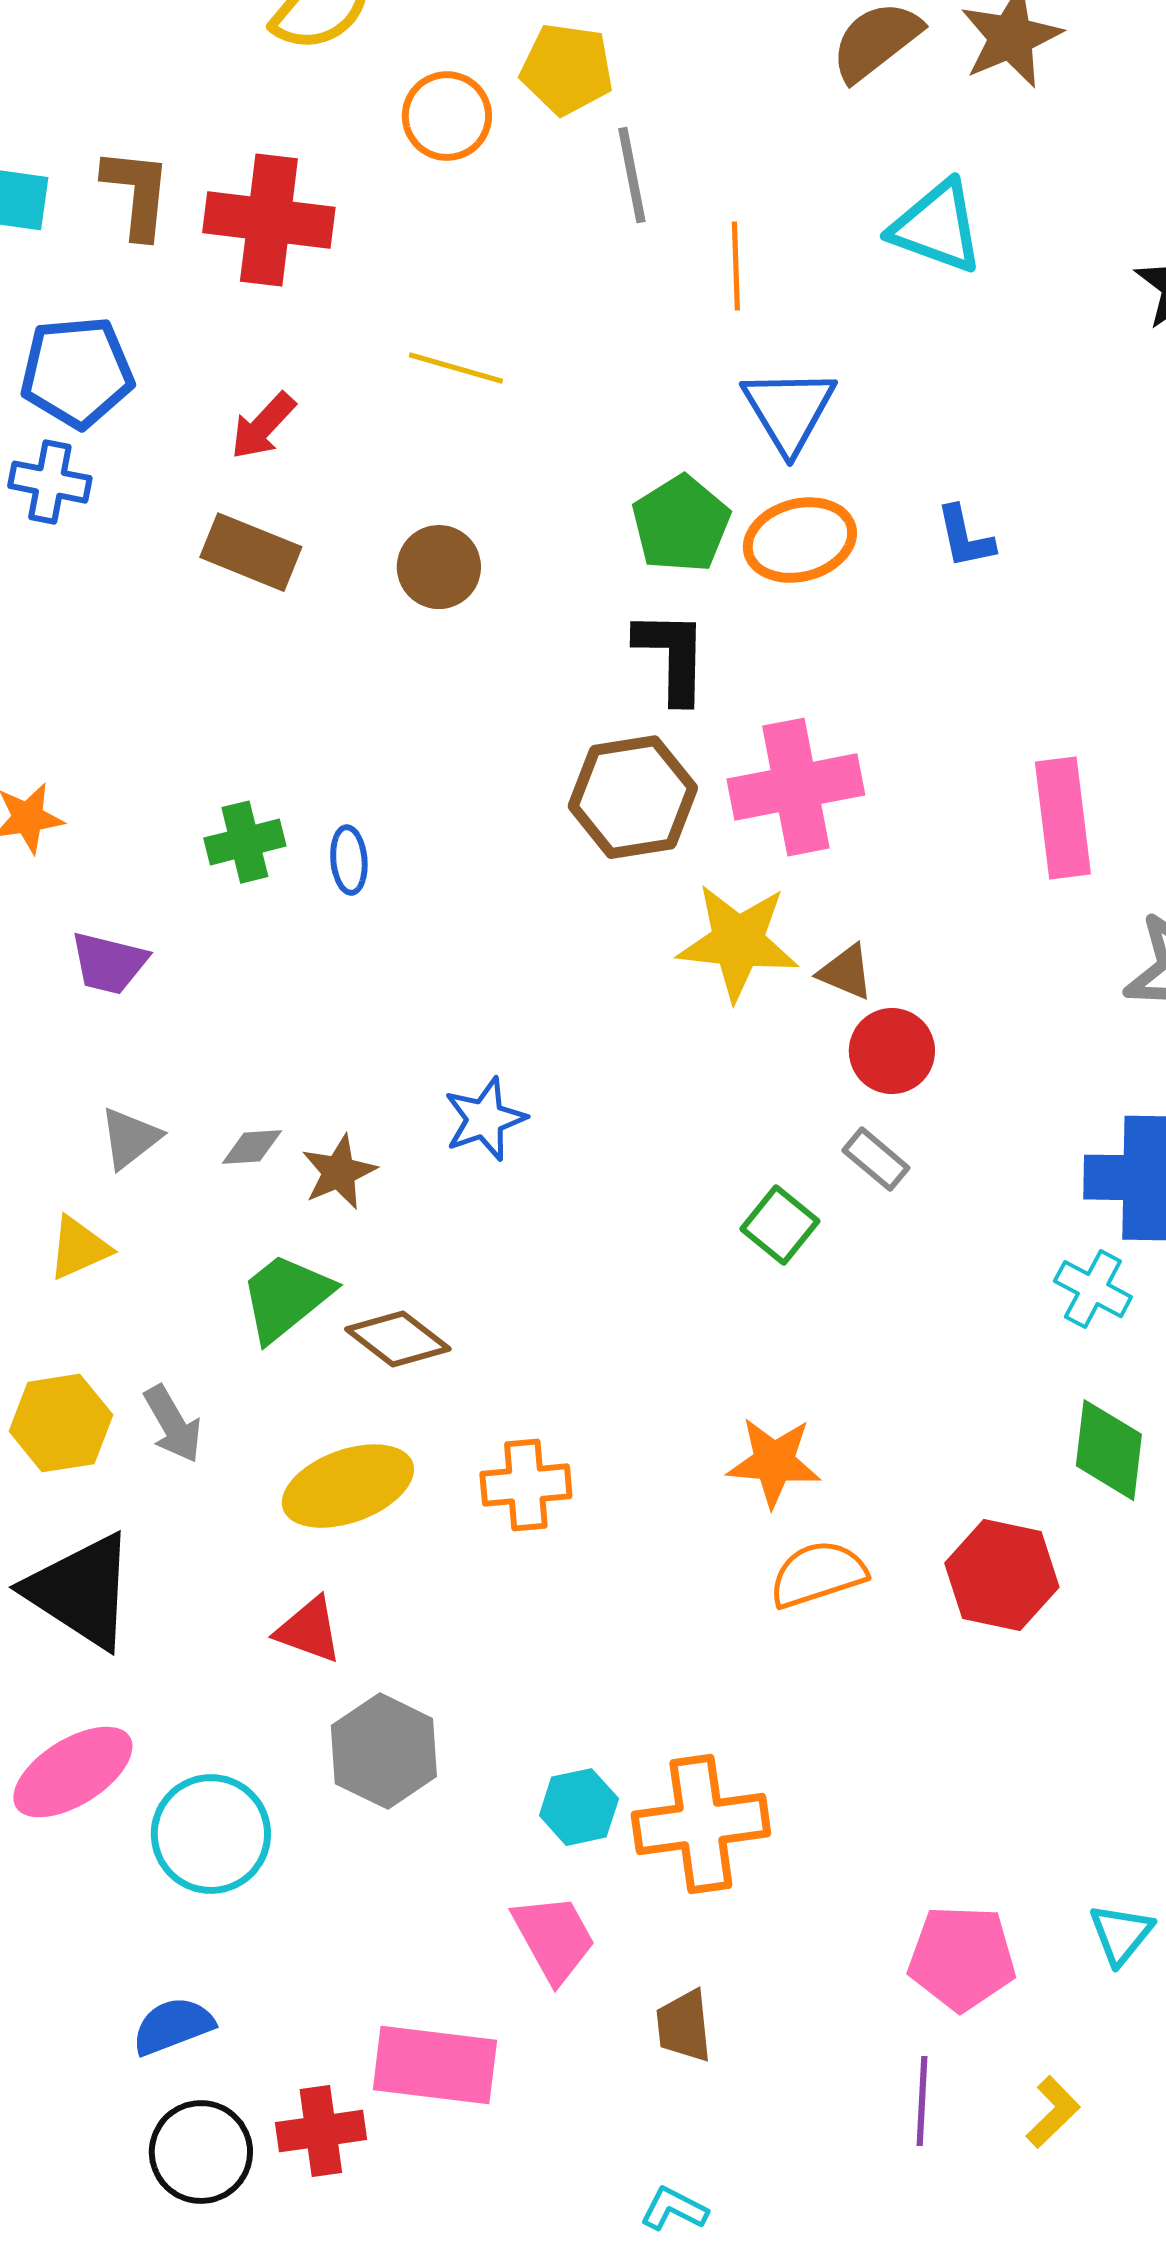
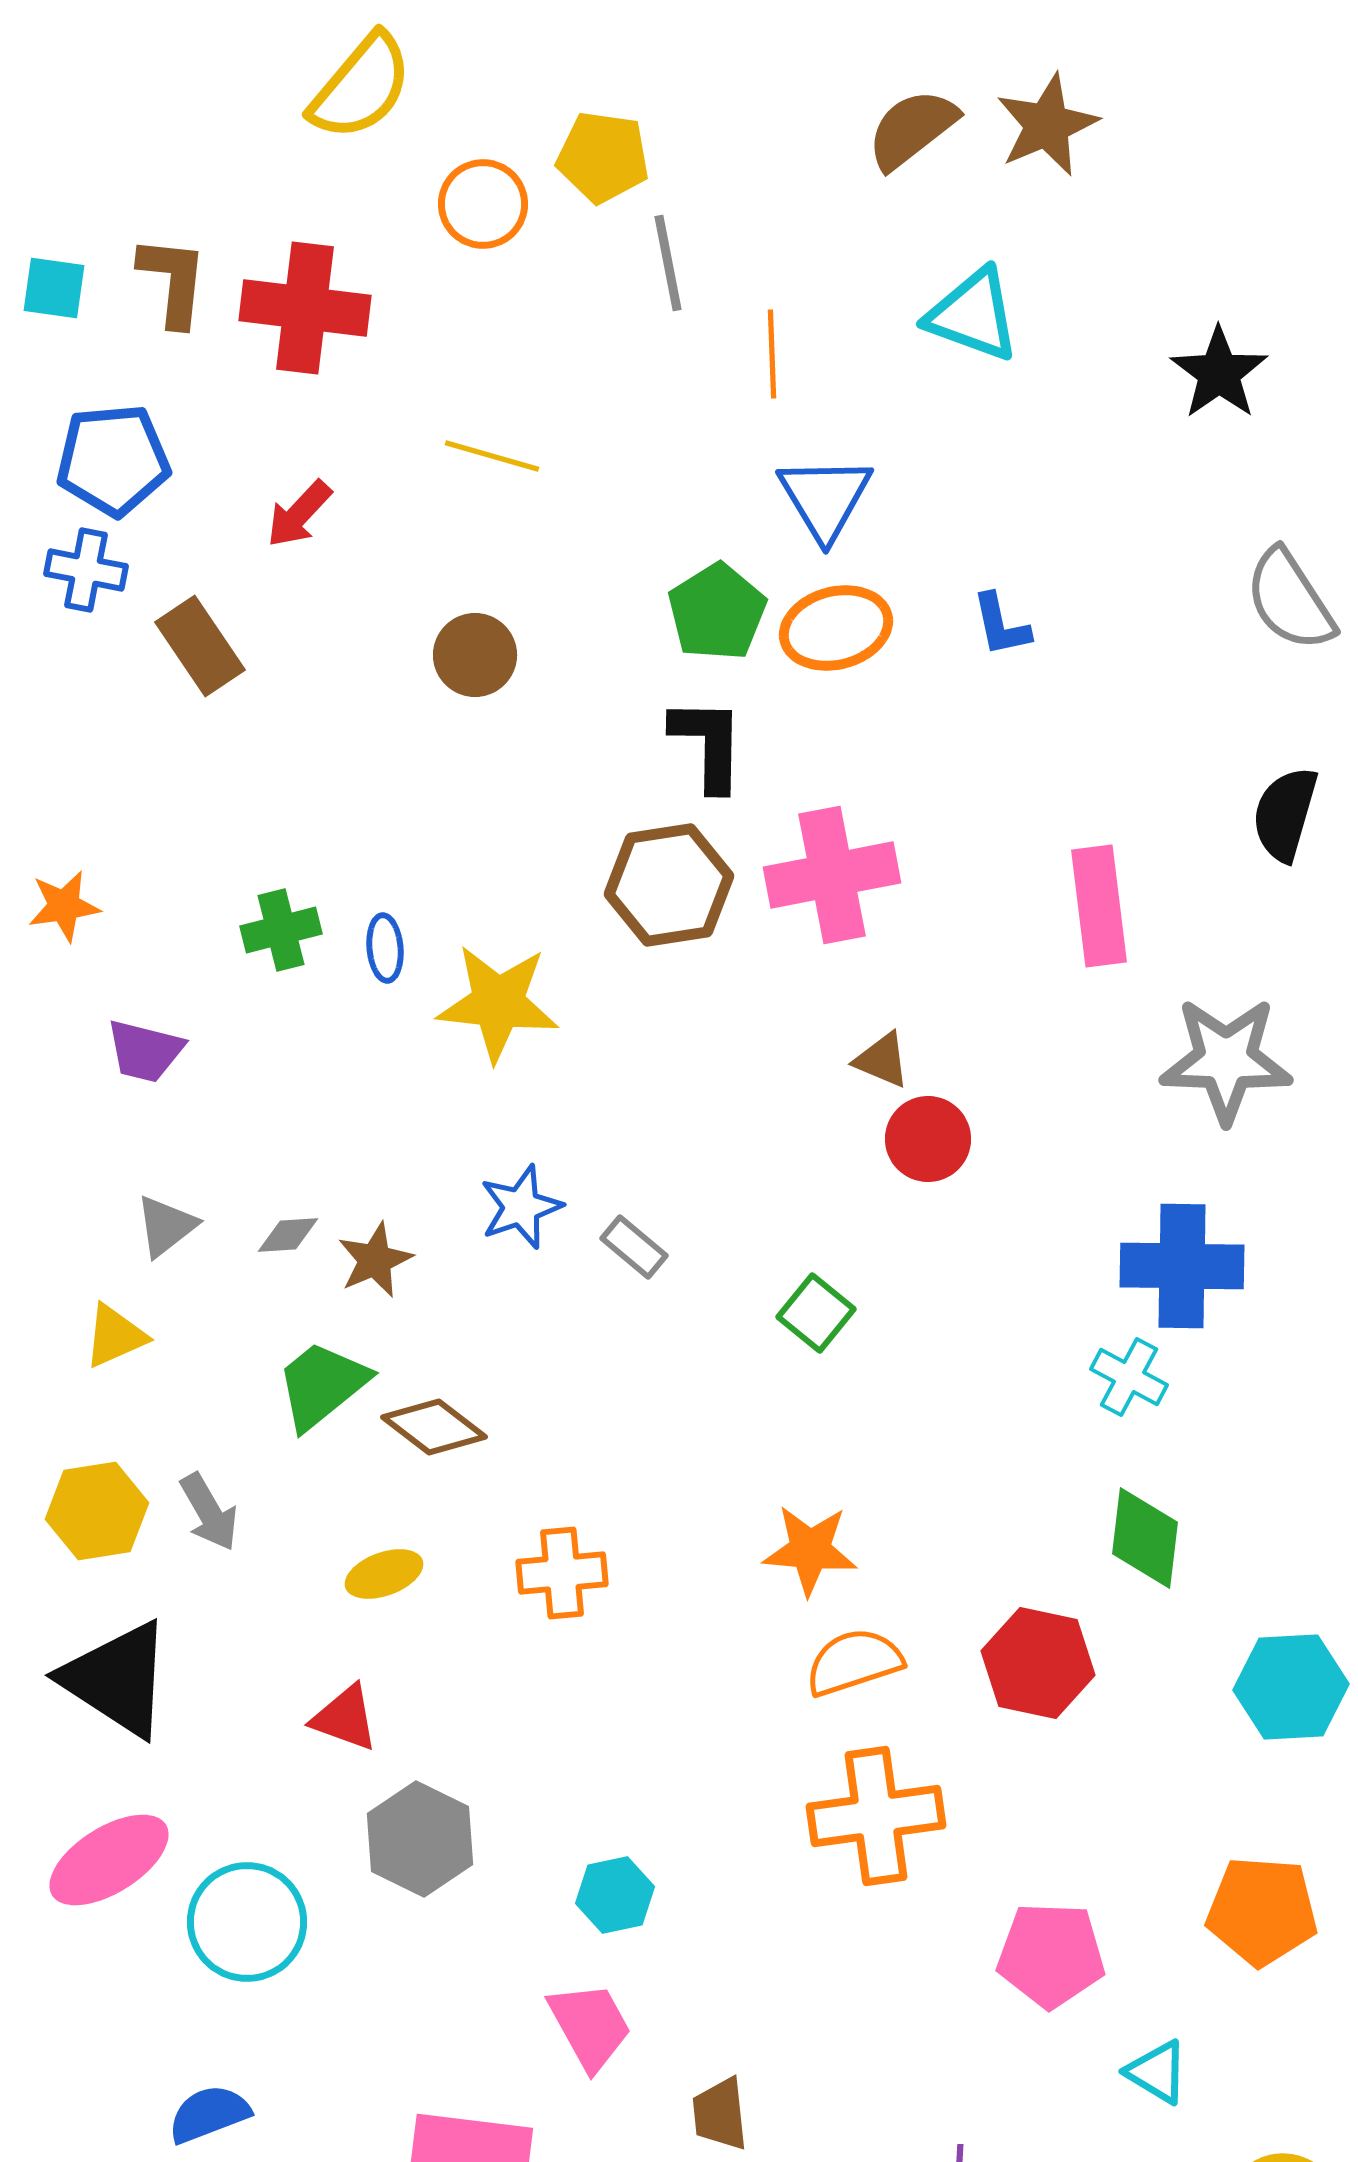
brown rectangle: (251, 552) -> (200, 646), moved, turned 34
yellow star: (738, 942) -> (498, 1003), moved
gray rectangle: (876, 1159) -> (634, 1247), moved
yellow ellipse: (348, 1486) -> (384, 1574), size x0.6
orange cross: (701, 1824) -> (876, 1816), moved
cyan triangle: (1121, 1934) -> (1157, 2072), moved, turned -38
pink pentagon: (962, 1958) -> (1051, 1955), moved

